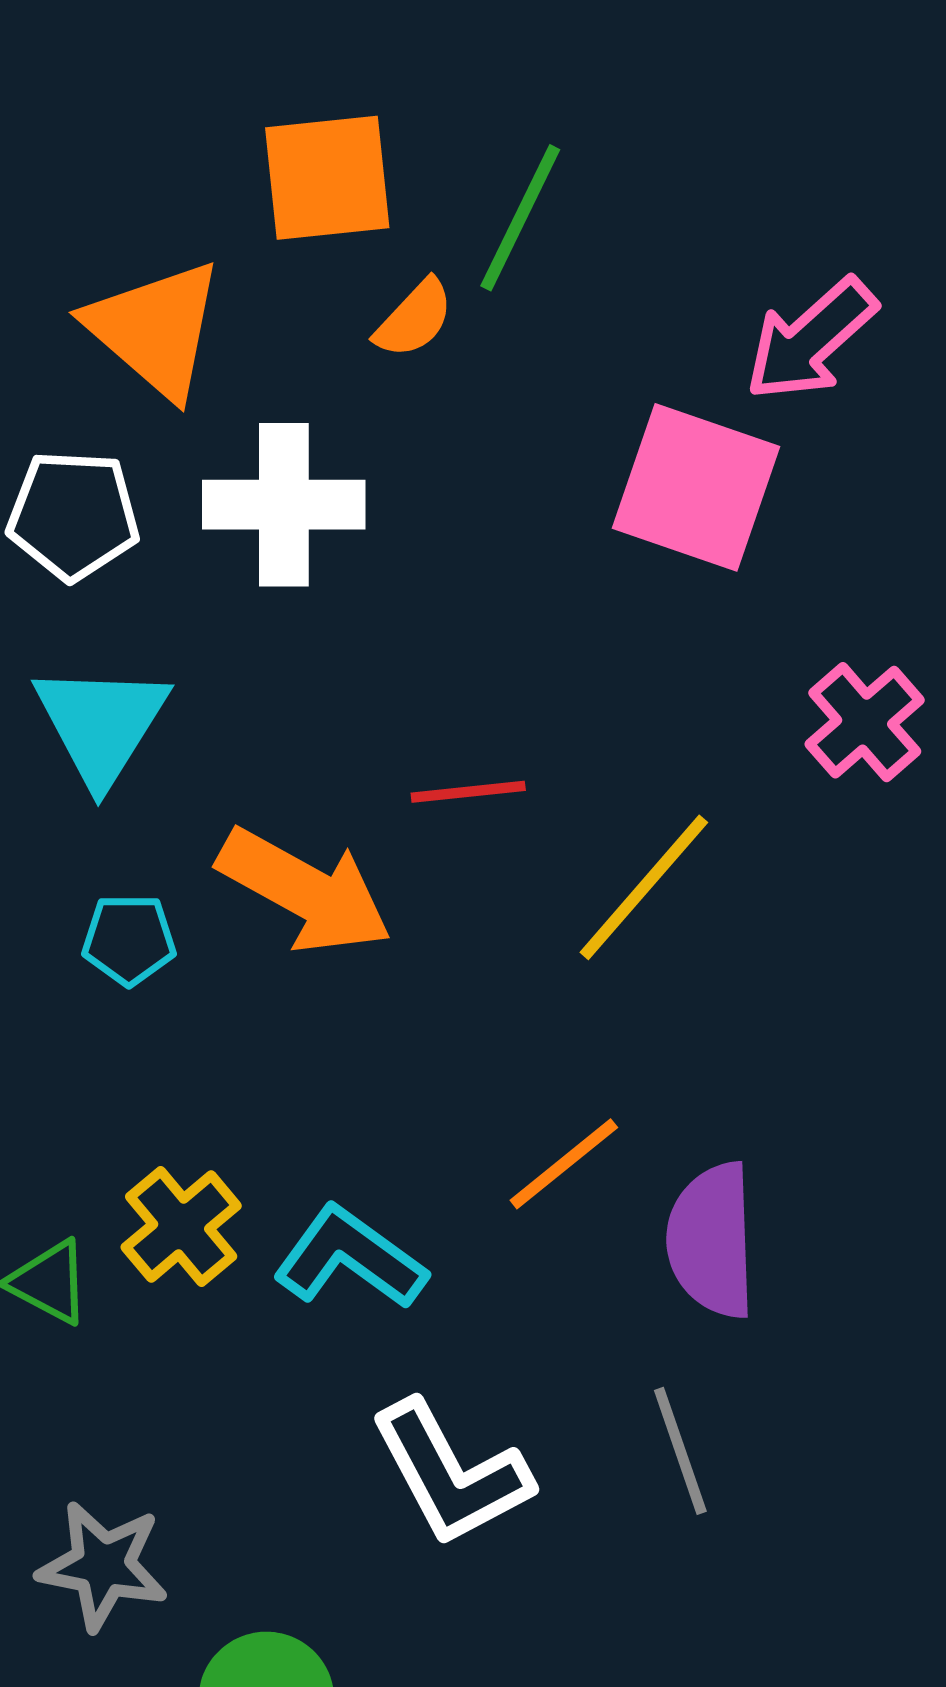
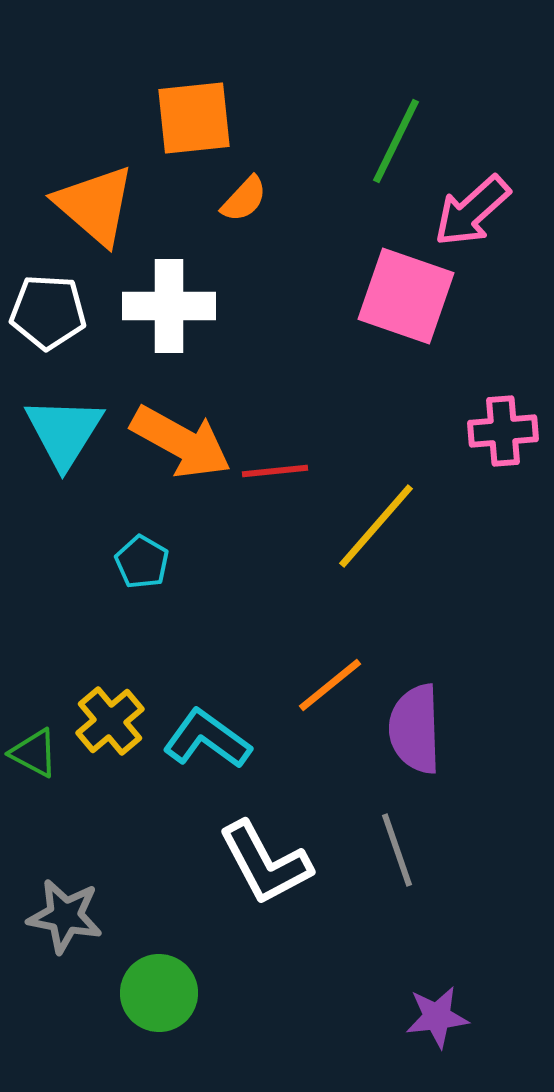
green line: (520, 218) -> (396, 141), moved
pink cross: (865, 722) -> (503, 431), turned 36
orange arrow: (305, 891) -> (181, 442), moved
cyan pentagon: (129, 940) -> (142, 562), moved, turned 30

